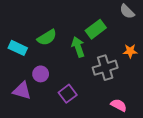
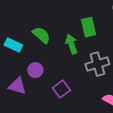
green rectangle: (96, 29) -> (88, 27), turned -66
green semicircle: (47, 37) -> (41, 35), turned -108

